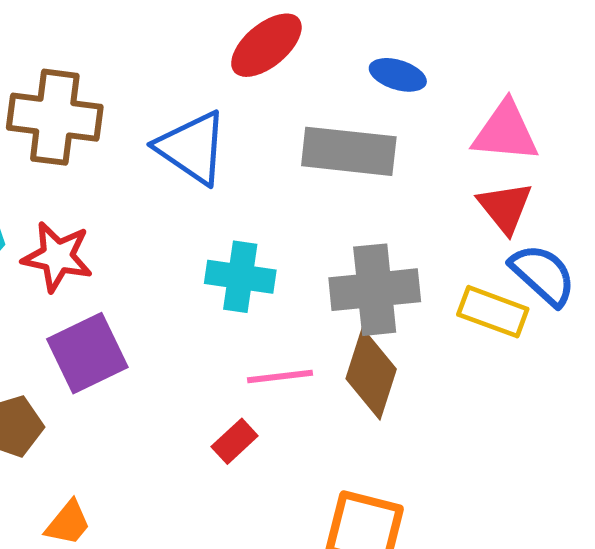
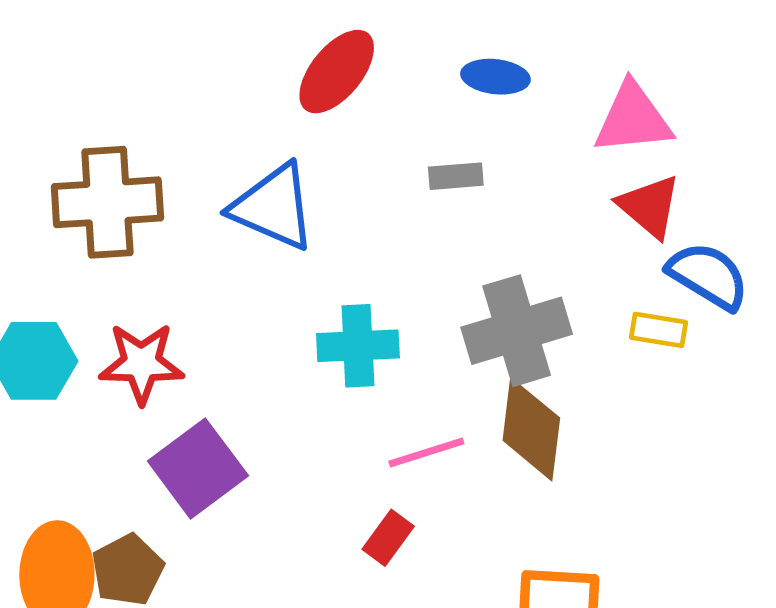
gray rectangle: (349, 151) -> (456, 176), size x0.5
yellow rectangle: (493, 312) -> (658, 330), size x0.7

